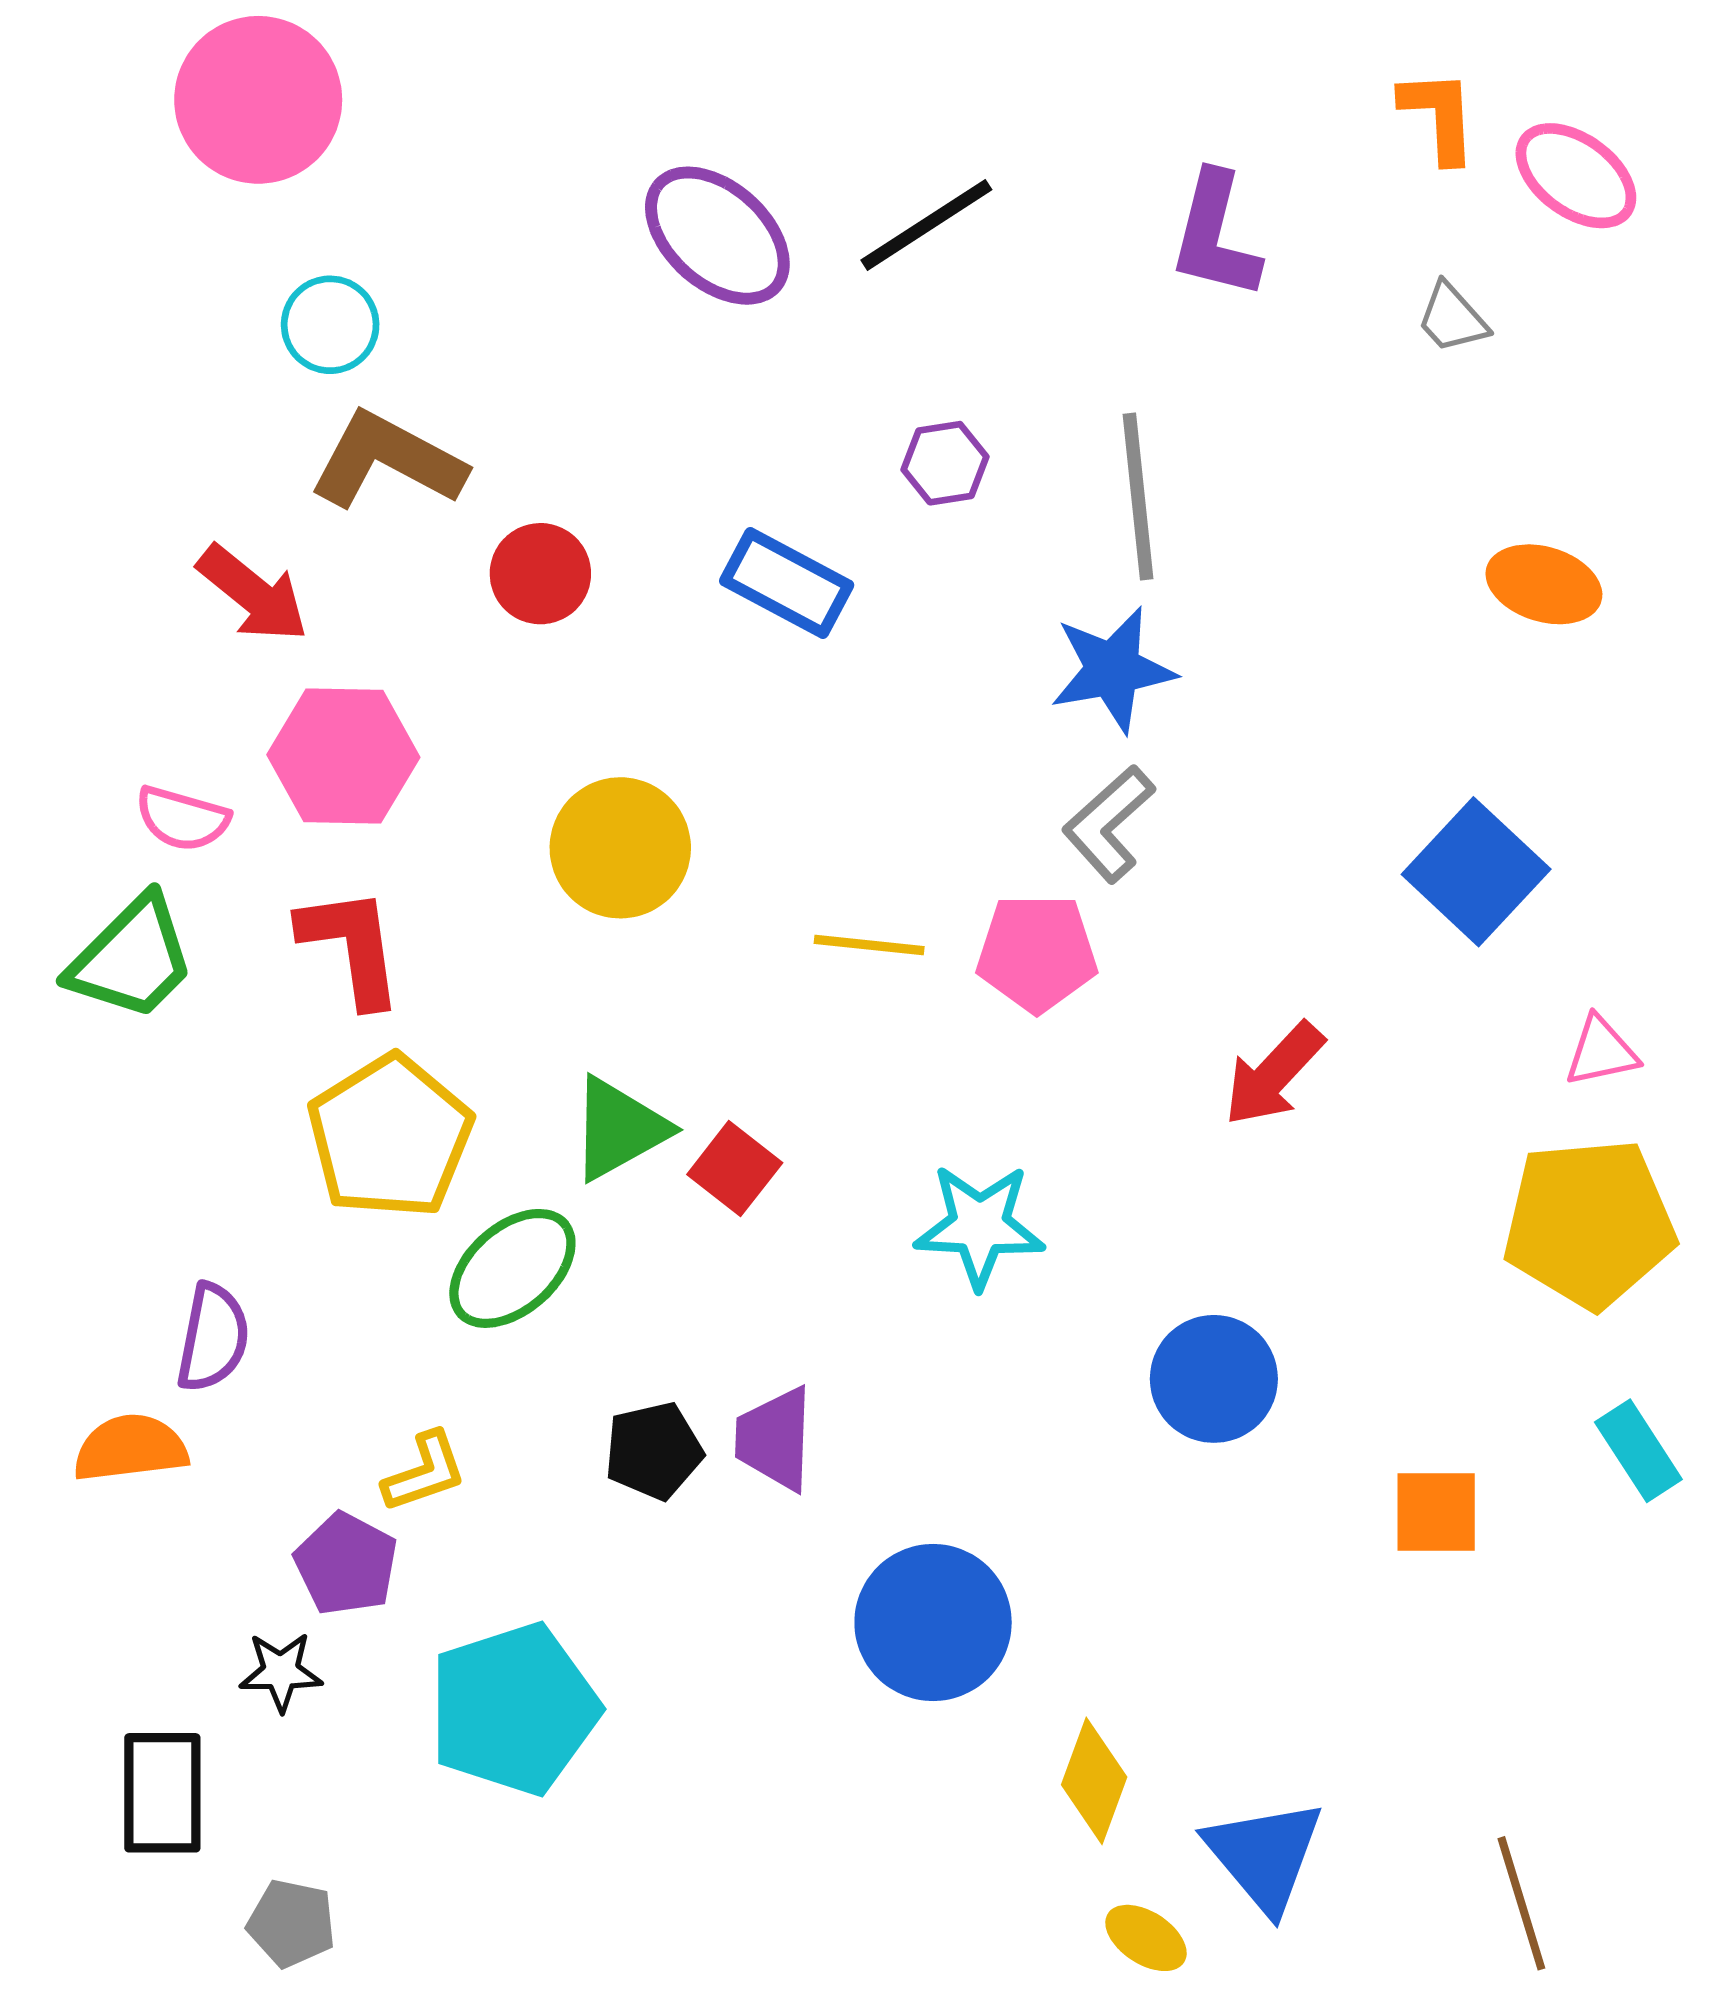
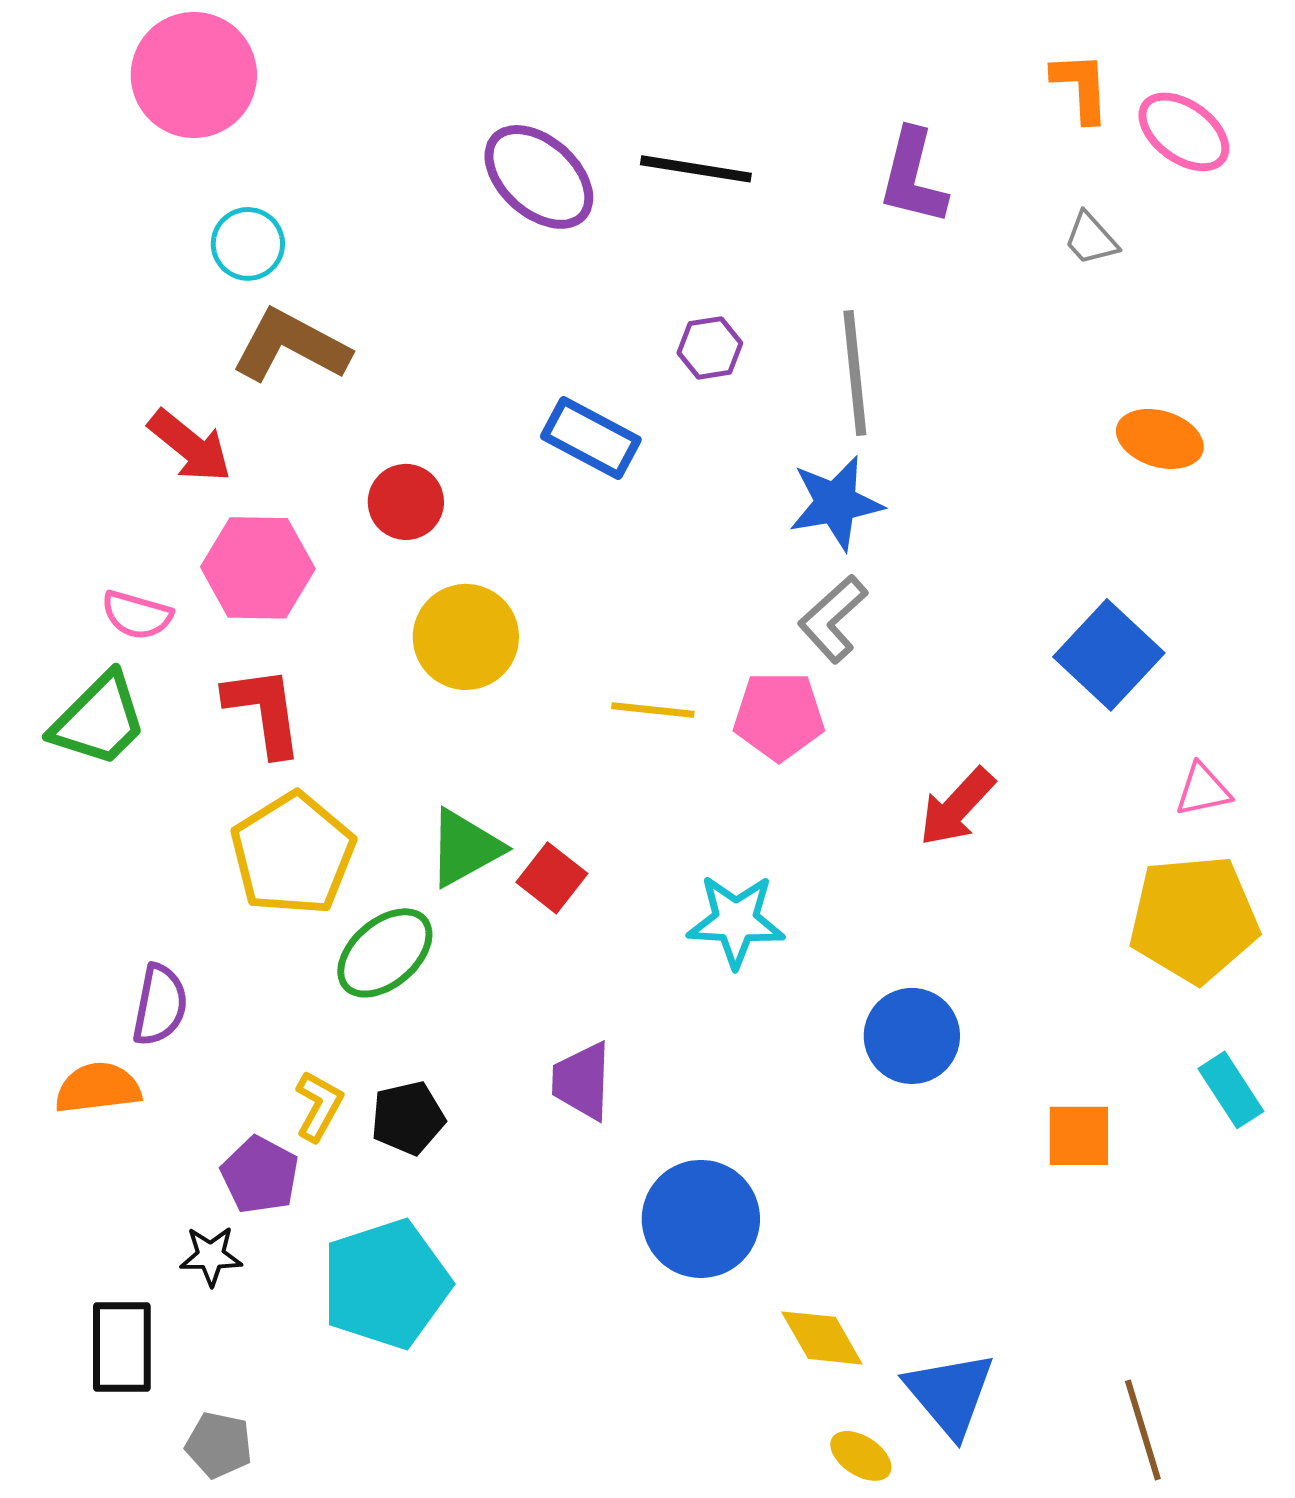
black line: (926, 225) -> (696, 169), turned 42
red circle: (540, 574) -> (406, 502), moved
black pentagon: (654, 1451) -> (408, 1118), moved
yellow L-shape: (425, 1472) -> (319, 1106), turned -42
yellow diamond: (1094, 1781) -> (822, 1338), turned -50

